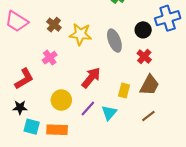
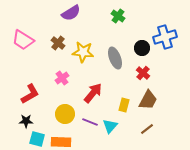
pink cross: (50, 58) -> (62, 78), moved
purple line: (88, 109) -> (90, 122), turned 70

